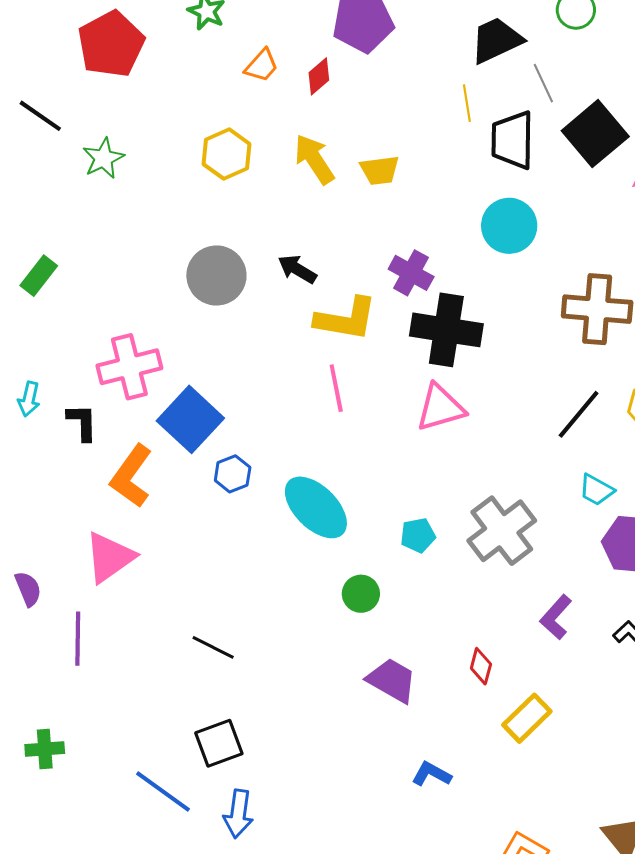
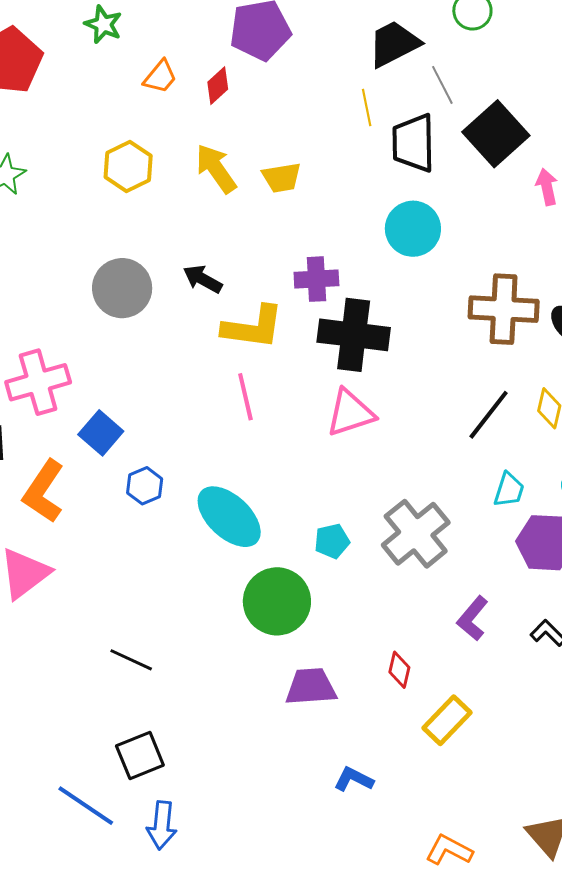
purple cross: (411, 273) -> (316, 279), turned -30
blue square: (190, 419) -> (101, 433), size x0.7
cyan trapezoid: (596, 490) -> (509, 490), turned -99
green circle: (361, 594) -> (277, 601), size x1.8
purple trapezoid: (392, 680) -> (311, 687), turned -32

